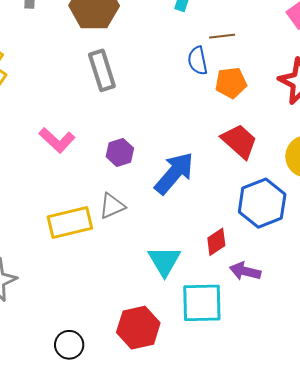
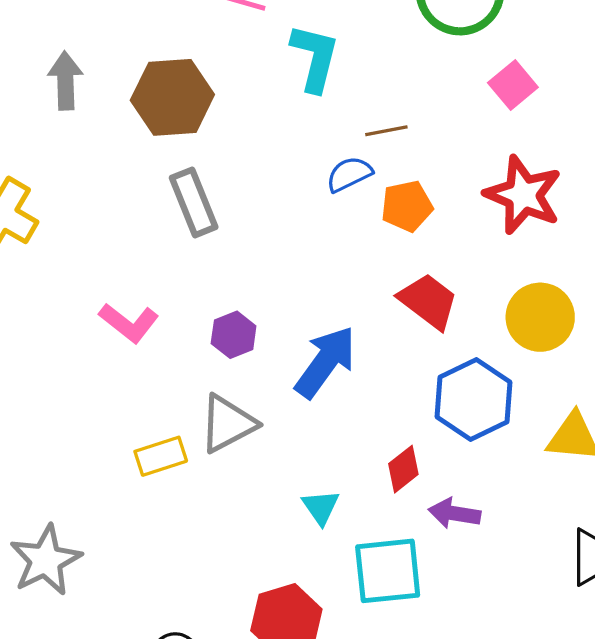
blue semicircle: (198, 61) -> (349, 174), turned 80
gray triangle: (112, 206) -> (228, 424), size x1.4
yellow rectangle: (70, 223) -> (161, 456), size x0.7
cyan triangle: (164, 261) -> (321, 507), size x0.7

